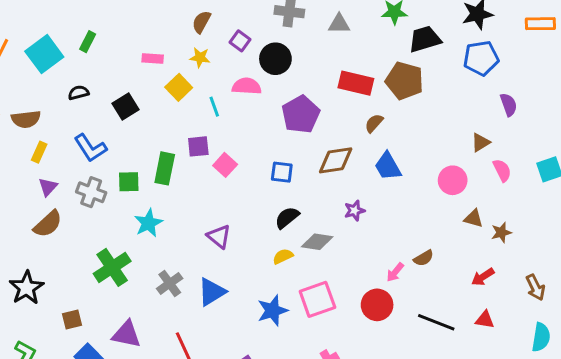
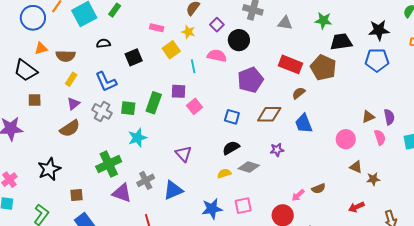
purple semicircle: (509, 105) -> (389, 117), moved
pink square: (317, 299) -> (243, 206), size x0.7
purple triangle: (126, 334) -> (122, 193), moved

